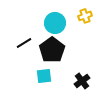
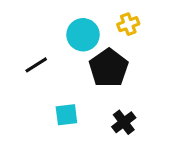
black pentagon: (52, 50) -> (109, 68), moved

